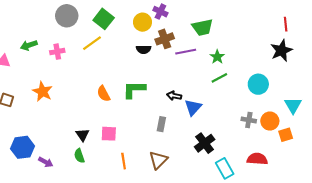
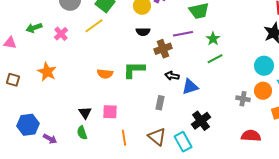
brown cross: (165, 39) -> (163, 49), moved
pink cross: (57, 52) -> (61, 34), turned -32
cyan circle: (258, 84) -> (264, 66), moved
orange semicircle: (104, 94) -> (105, 74), turned -56
blue triangle: (193, 107) -> (190, 87), turned 30
orange circle: (270, 121) -> (263, 91), moved
brown triangle: (158, 160) -> (157, 137), turned -36
cyan rectangle: (225, 168) -> (183, 142), moved

